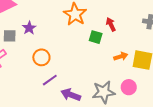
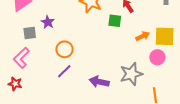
purple line: (50, 80) -> (64, 71), moved
pink circle: (129, 87) -> (157, 57), moved

